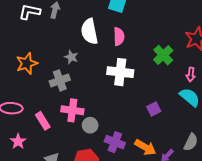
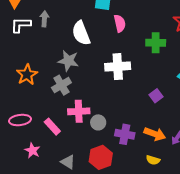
pink semicircle: (119, 37) -> (120, 23), moved
green cross: (163, 55) -> (156, 43), turned -36
gray star: (71, 57) -> (68, 61), size x1.5

